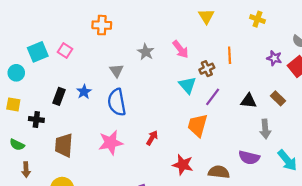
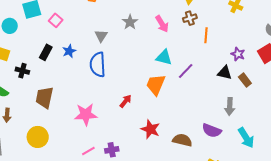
pink square: (65, 51) -> (56, 20), moved
purple star: (274, 58) -> (238, 54), moved
brown cross: (207, 69) -> (190, 18), moved
cyan triangle: (187, 85) -> (164, 57), turned -42
black triangle: (249, 101) -> (225, 73), moved
orange trapezoid: (198, 125) -> (156, 85), moved
pink star: (111, 143) -> (86, 115), moved

